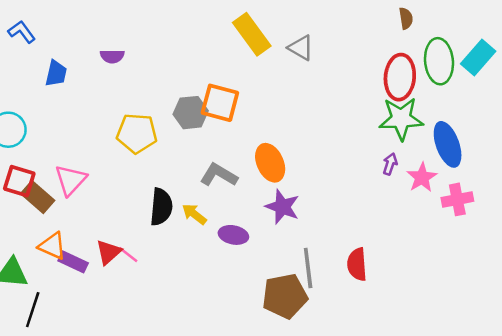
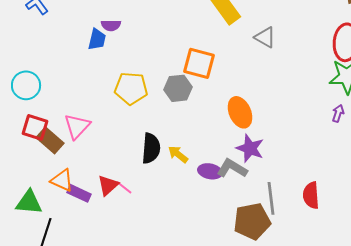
gray triangle: (301, 48) -> (265, 37), moved
blue trapezoid: (56, 73) -> (97, 39), moved
gray hexagon: (191, 113) -> (178, 88), moved
gray L-shape: (219, 175) -> (232, 168), moved

